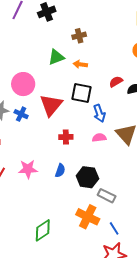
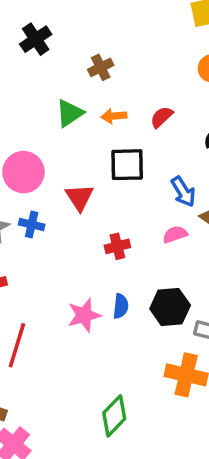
red semicircle: (116, 82) -> (162, 117), moved
red triangle: (51, 105) -> (79, 197), size x0.7
blue arrow: (99, 113) -> (183, 192), moved
pink star: (28, 169) -> (84, 315), moved

